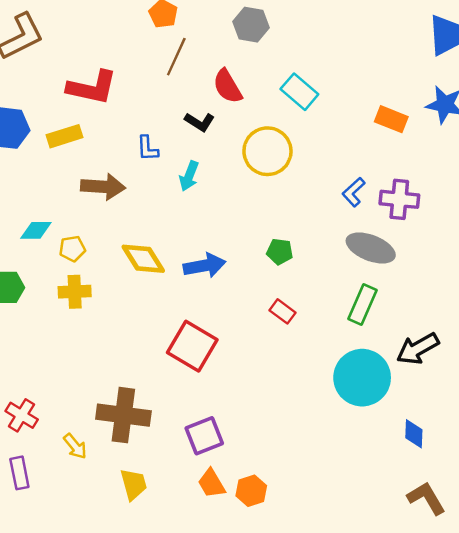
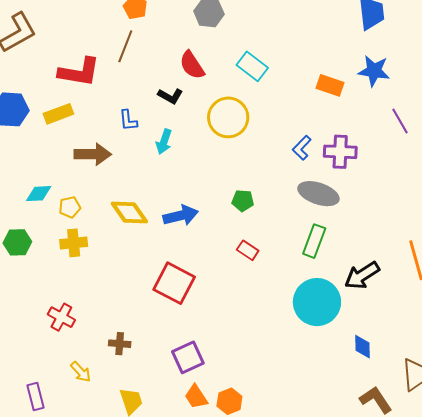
brown line: (176, 57) -> (125, 46), moved
red cross: (22, 415) -> (61, 317), moved
brown cross: (123, 415) -> (120, 344), size x0.5

